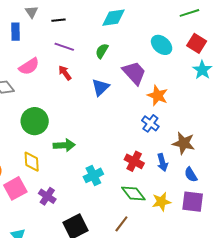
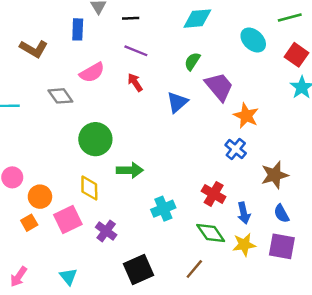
cyan ellipse: (162, 45) -> (253, 40), moved
green semicircle: (102, 51) -> (192, 61), moved
brown star: (184, 143) -> (275, 175), turned -30
blue arrow: (162, 162) -> (244, 213), moved

